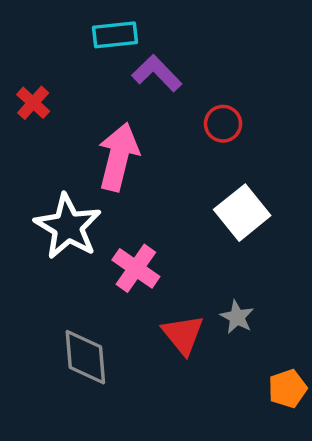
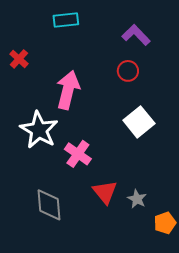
purple L-shape: (157, 73) -> (136, 35), moved
gray star: (237, 317) -> (137, 199), moved

